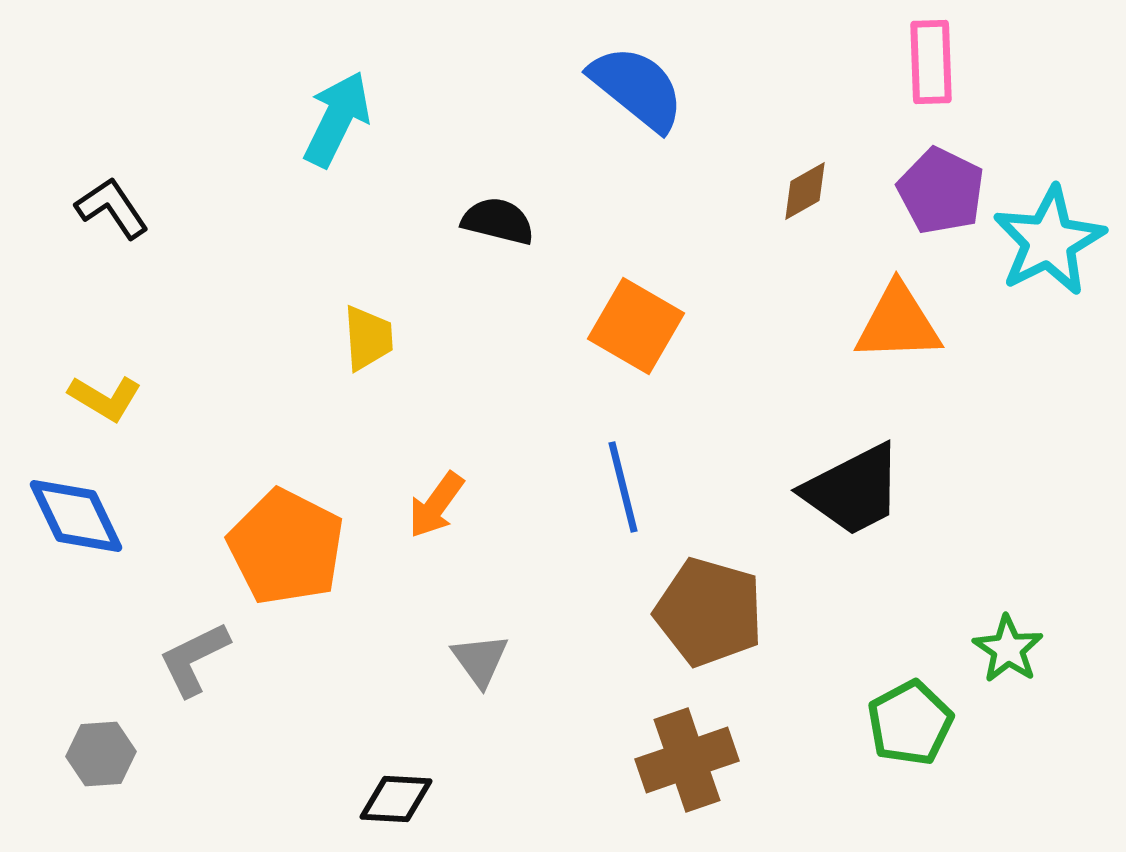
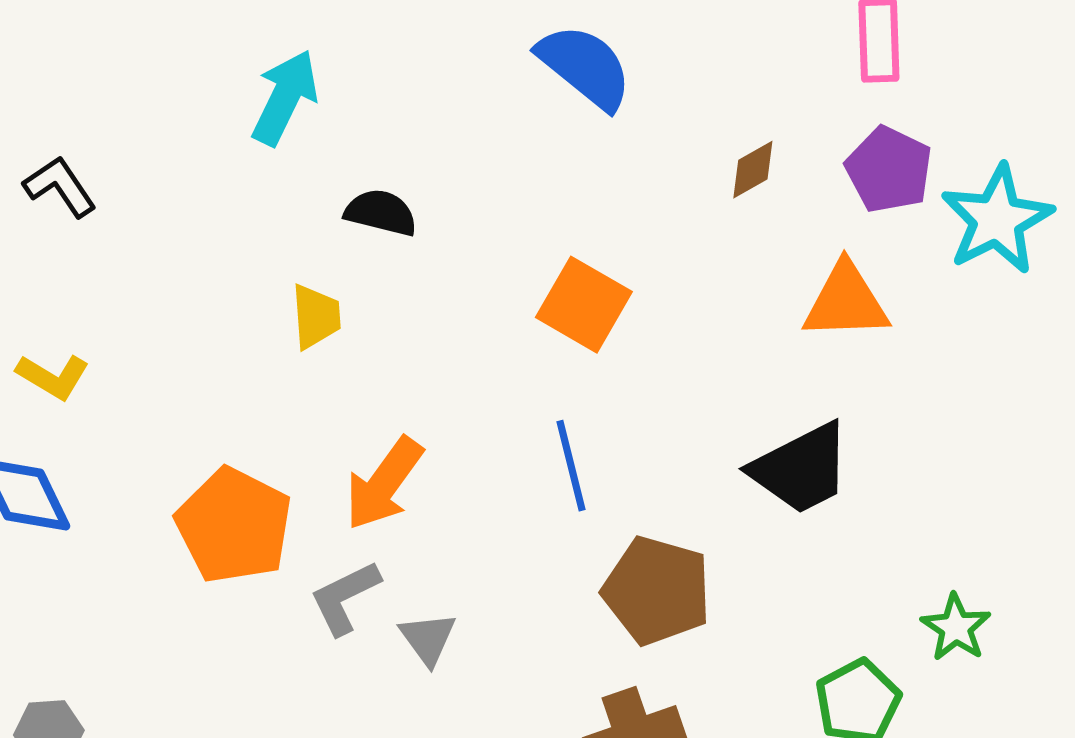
black semicircle: (498, 221) -> (381, 213), moved
orange arrow: (436, 505) -> (384, 484), size x1.4
gray L-shape: (194, 659) -> (345, 598), moved

